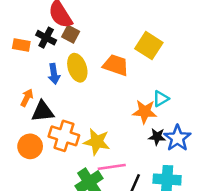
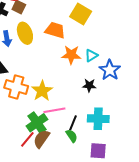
orange star: (145, 112) -> (71, 55), moved
blue star: (177, 138) -> (110, 70), moved
yellow star: (97, 142) -> (42, 91), turned 30

